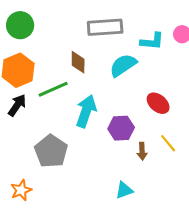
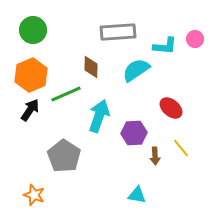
orange star: (21, 190) -> (34, 195), turned -30
cyan triangle: (124, 190) -> (137, 195), turned 30

